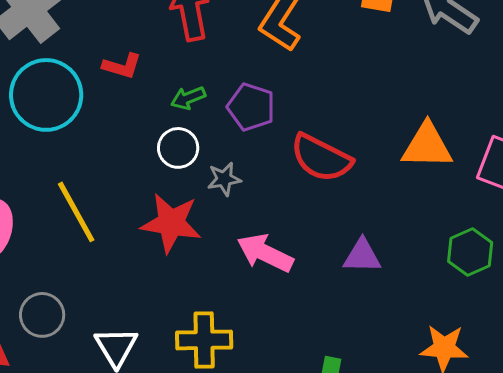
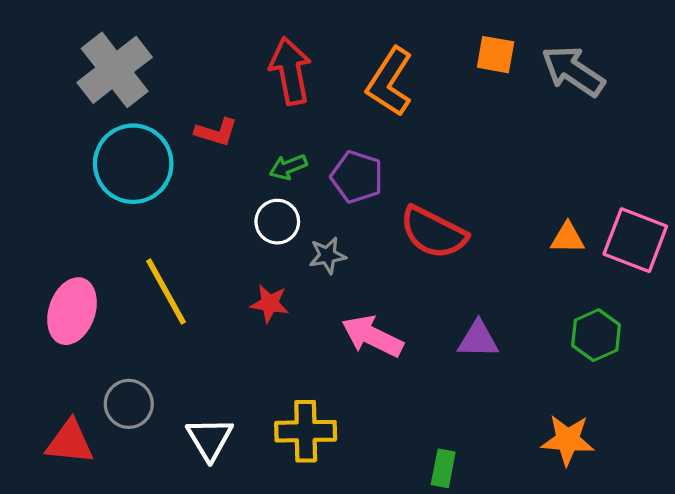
orange triangle: (427, 146) -> (568, 238), moved, size x0.6
red star: (171, 223) -> (270, 303), size x0.6

